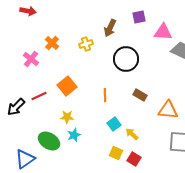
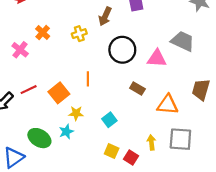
pink triangle: (163, 32) -> (157, 58), moved
orange square: (67, 86) -> (59, 93), moved
orange line: (105, 95) -> (88, 79), moved
yellow star: (67, 117) -> (76, 113), moved
yellow arrow: (132, 134) -> (151, 142), moved, turned 40

